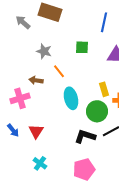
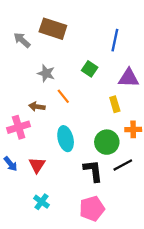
green square: (82, 47) -> (90, 69), turned 32
yellow rectangle: (104, 89) -> (115, 104), moved
cyan ellipse: (71, 98) -> (66, 139), moved
black L-shape: (85, 136) -> (93, 171), turned 65

